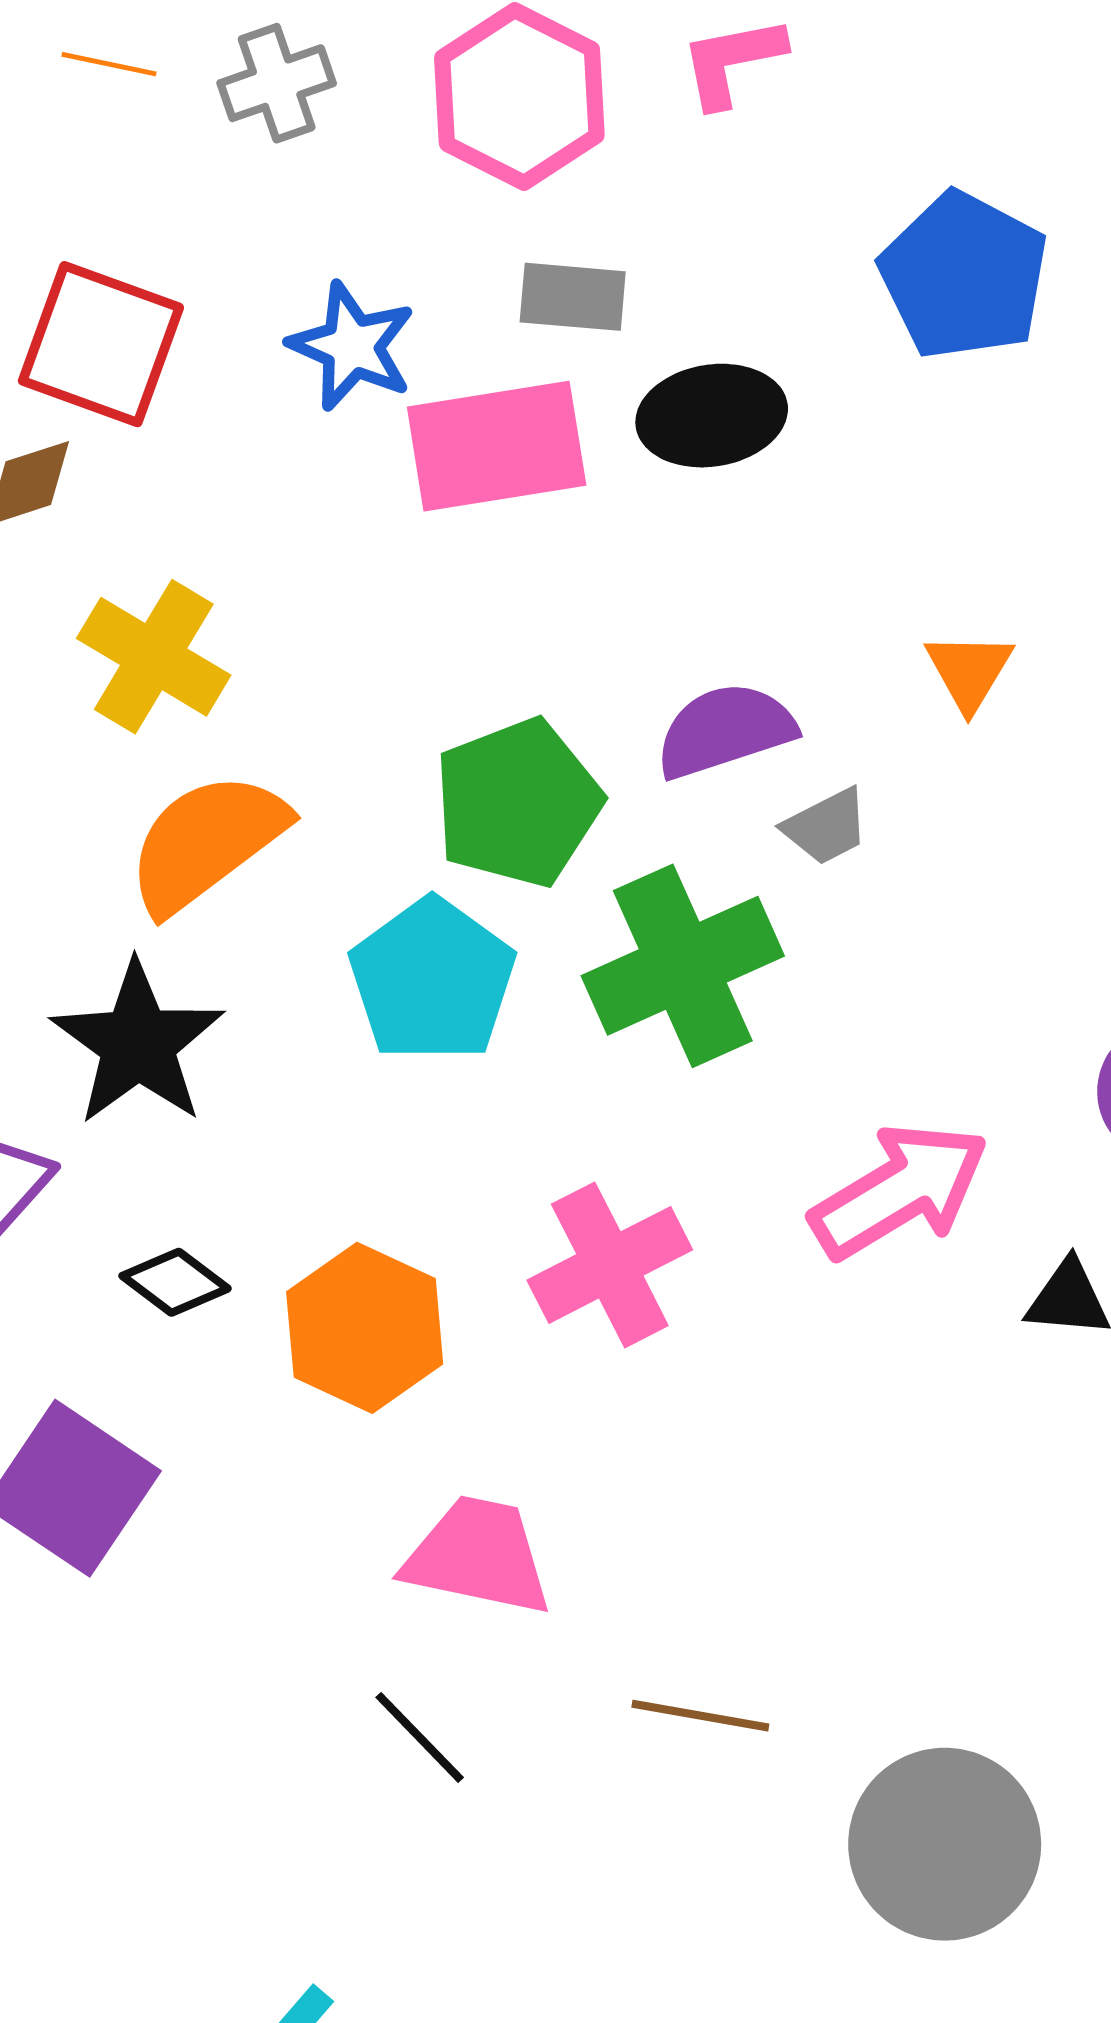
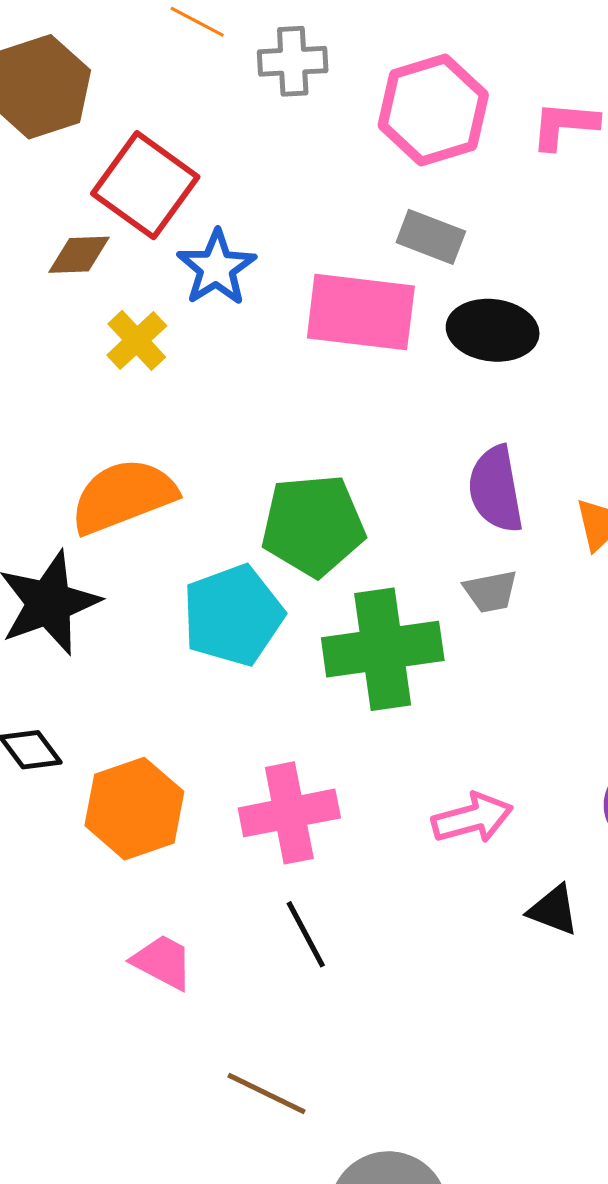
blue star: (352, 346) -> (217, 268), moved
yellow cross: (154, 657) -> (137, 340), moved, size x0.7
purple semicircle: (725, 730) -> (496, 489), moved, turned -98
pink arrow: (900, 1191) -> (472, 818), size x0.7
pink trapezoid: (478, 1556) -> (163, 962), size x0.7
black line: (420, 1737) -> (306, 934), moved

